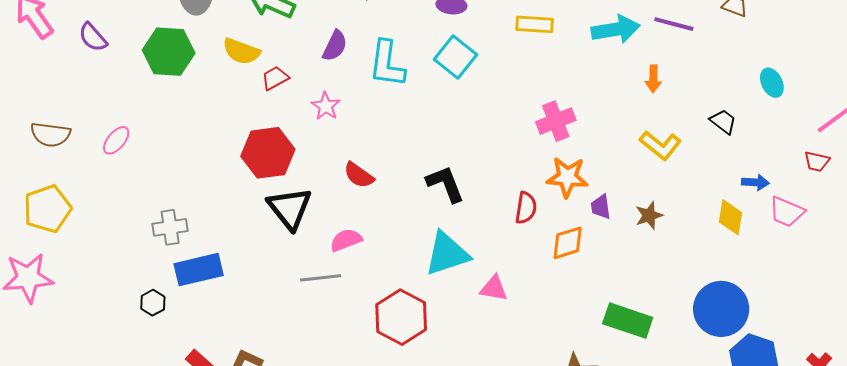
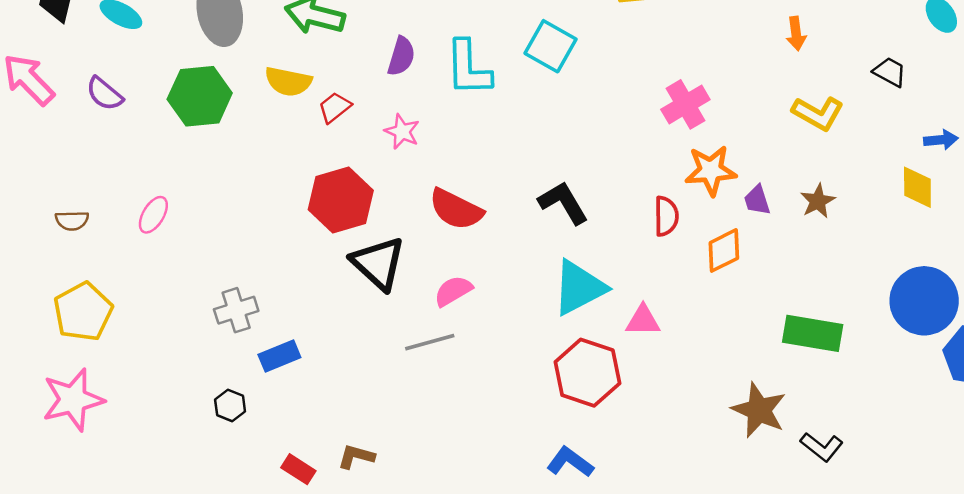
brown semicircle: (50, 134) -> (72, 221), size x0.7
red semicircle: (359, 175) -> (456, 209), size x1.4
blue rectangle: (199, 270) -> (279, 356), size x0.7
red hexagon: (401, 317) -> (587, 373), moved

